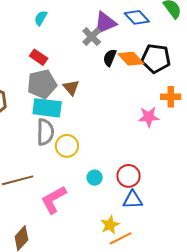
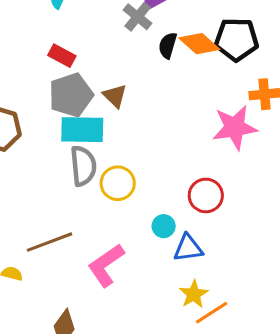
pink star: (149, 117) -> (235, 127), size x1.4
red circle: (129, 176) -> (206, 195), moved
blue triangle: (133, 200) -> (188, 248), moved

